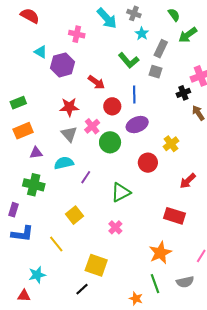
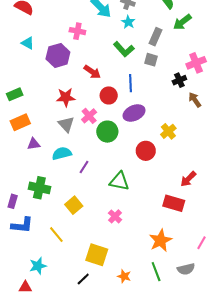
pink cross: (77, 34) -> (77, 31), moved
cyan star: (142, 34) -> (128, 22), moved
cyan triangle: (41, 52) -> (28, 43), moved
red arrow: (188, 181) -> (188, 179), moved
green cross: (34, 185) -> (39, 188), moved
green triangle: (121, 192) -> (119, 181), turned 40
orange star: (136, 299) -> (124, 276), moved

